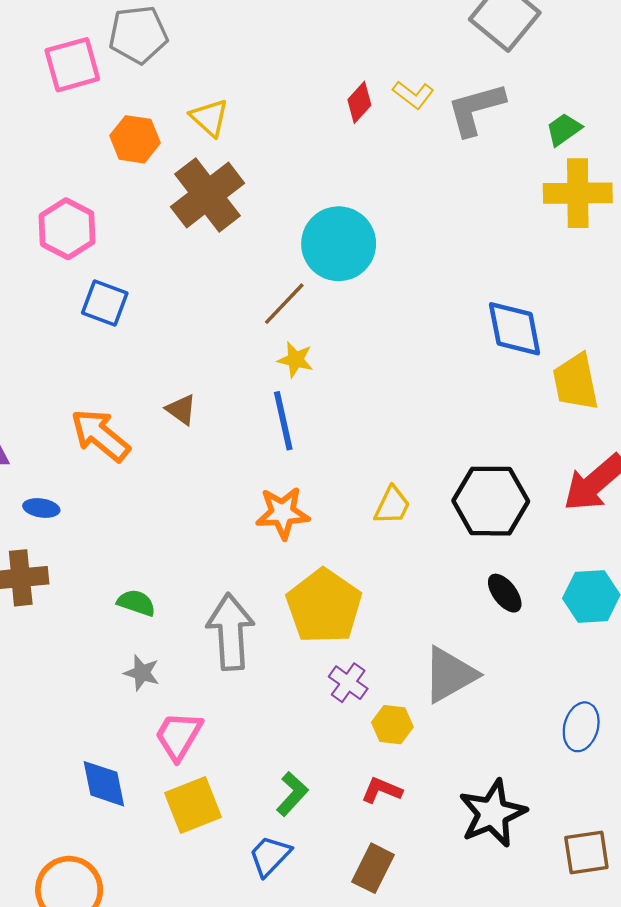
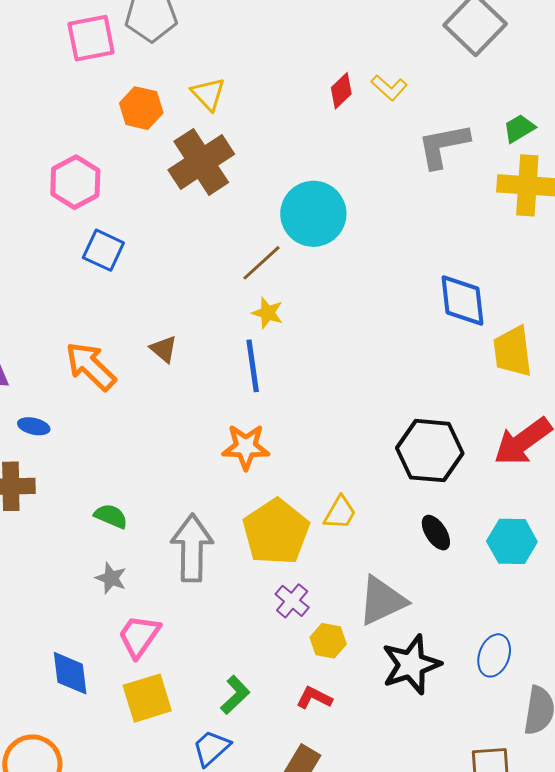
gray L-shape: (476, 109) -> (443, 146), moved
yellow trapezoid: (392, 505) -> (340, 513), moved
black star: (493, 813) -> (411, 665), moved

